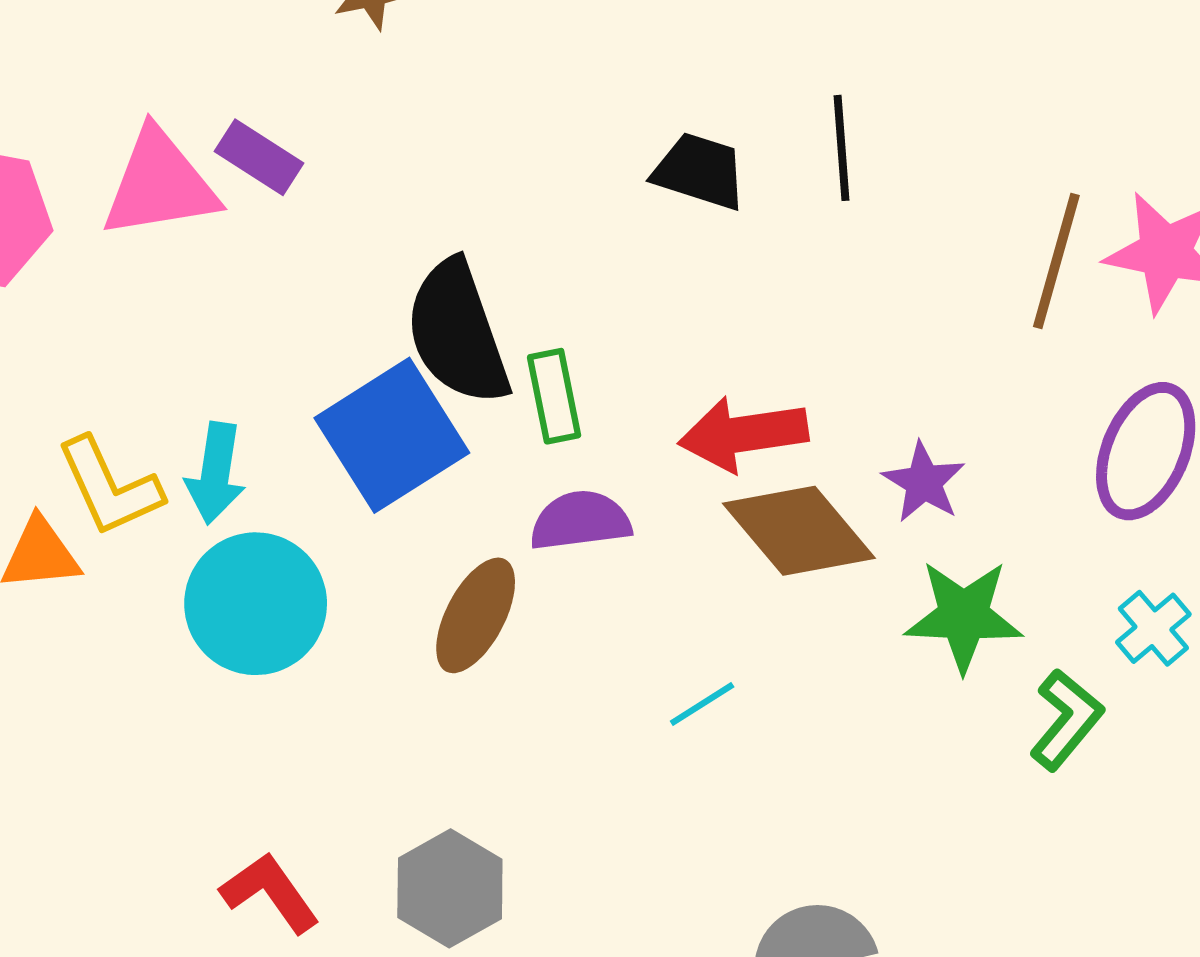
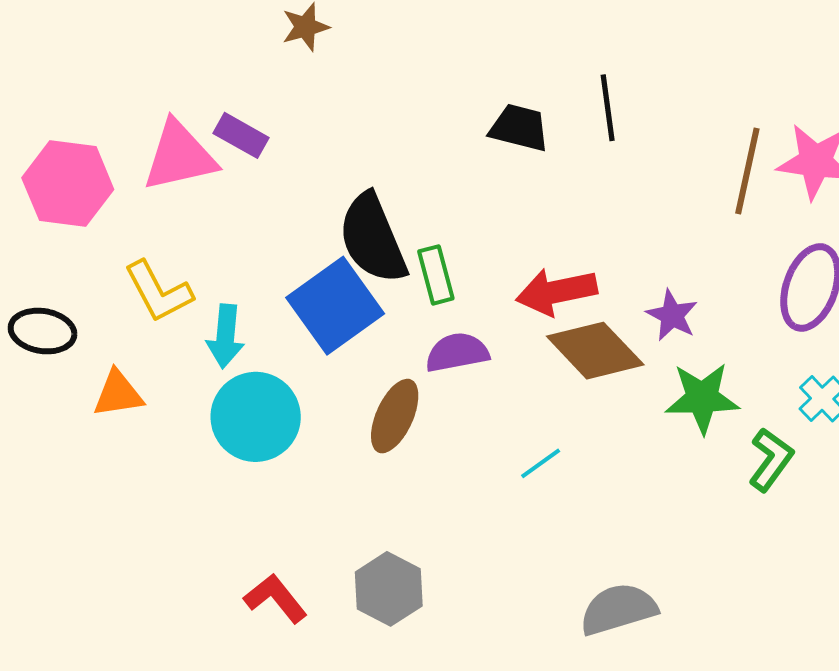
yellow L-shape: (109, 487) -> (158, 292), moved

